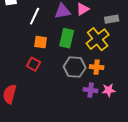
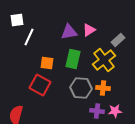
white line: (35, 16) -> (29, 37), moved
gray rectangle: (112, 19) -> (118, 40), turned -32
red square: (34, 64) -> (40, 85), size x1.5

